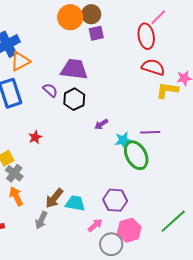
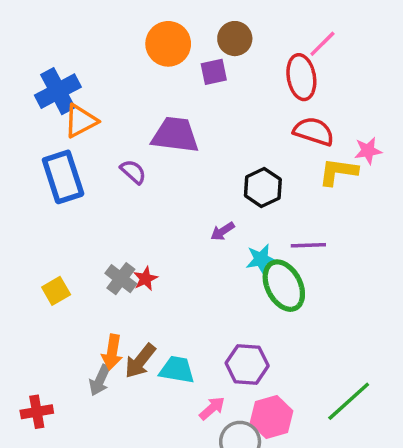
brown circle: (91, 14) -> (235, 39), moved
black hexagon: (74, 99) -> (263, 187), moved
red star: (35, 137) -> (145, 279), moved
gray cross: (14, 173) -> (121, 279), moved
orange arrow: (16, 196) -> (112, 352), moved, turned -144
gray arrow: (41, 220) -> (100, 380), moved

